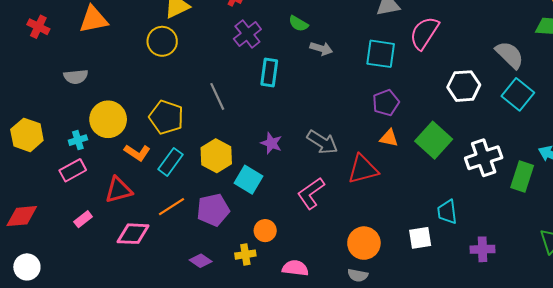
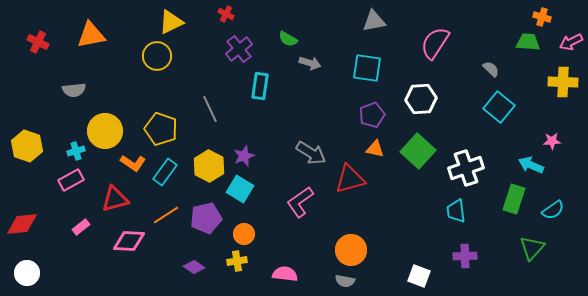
pink semicircle: (424, 33) -> (435, 43), moved
gray semicircle: (510, 55) -> (491, 69), size x0.6
white hexagon: (464, 86) -> (421, 99), moved
purple star: (271, 143) -> (244, 156), moved, turned 30
green rectangle: (522, 177) -> (514, 199), moved
cyan trapezoid: (447, 212) -> (456, 211), moved
orange circle: (265, 231) -> (244, 234), moved
white square: (420, 238) -> (419, 276), moved, turned 30

